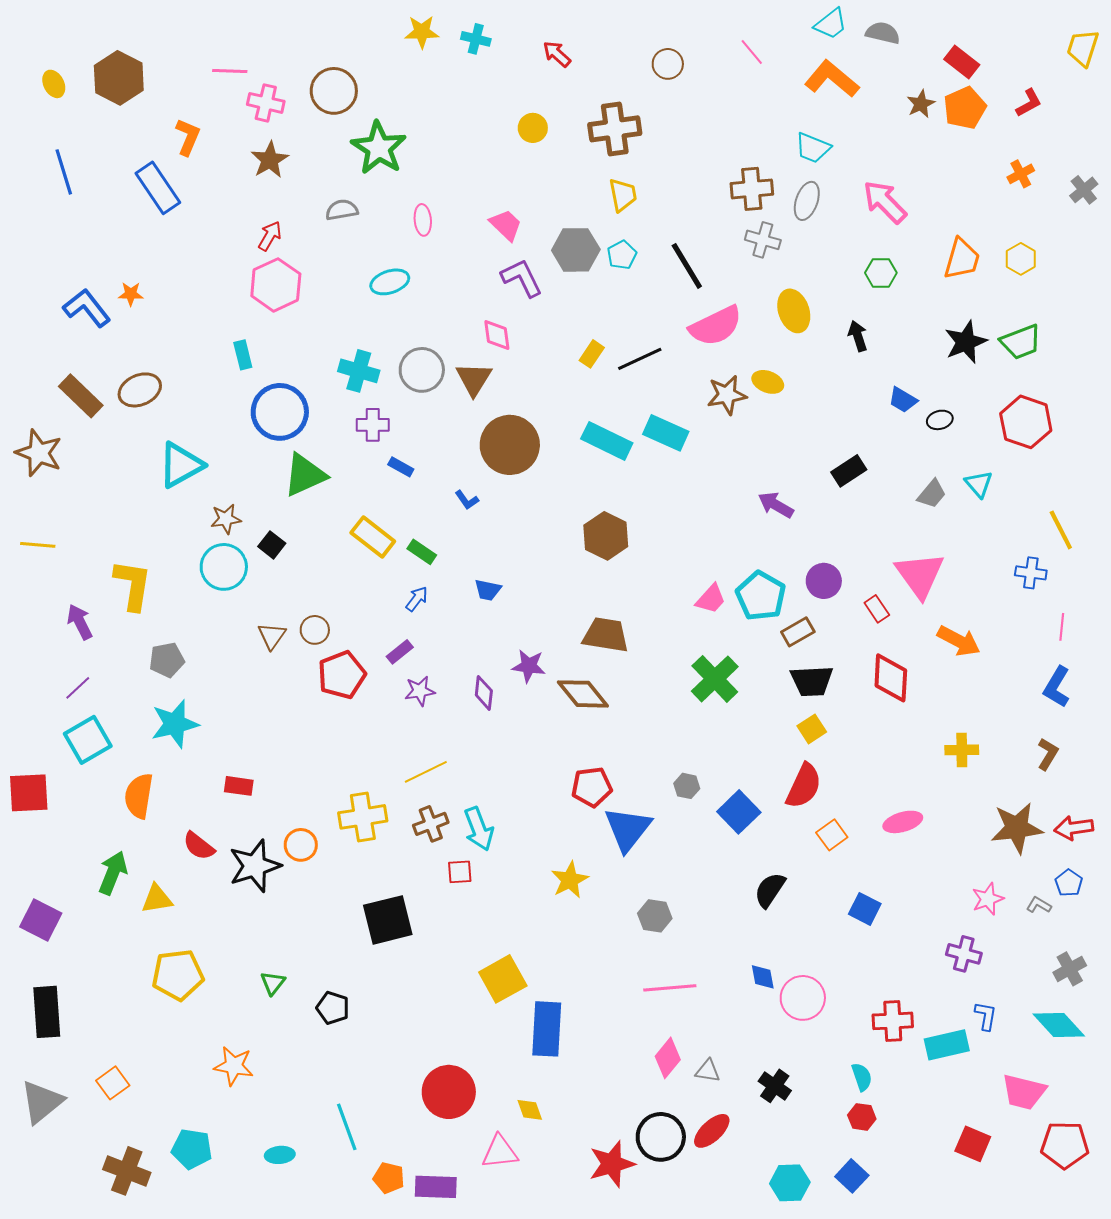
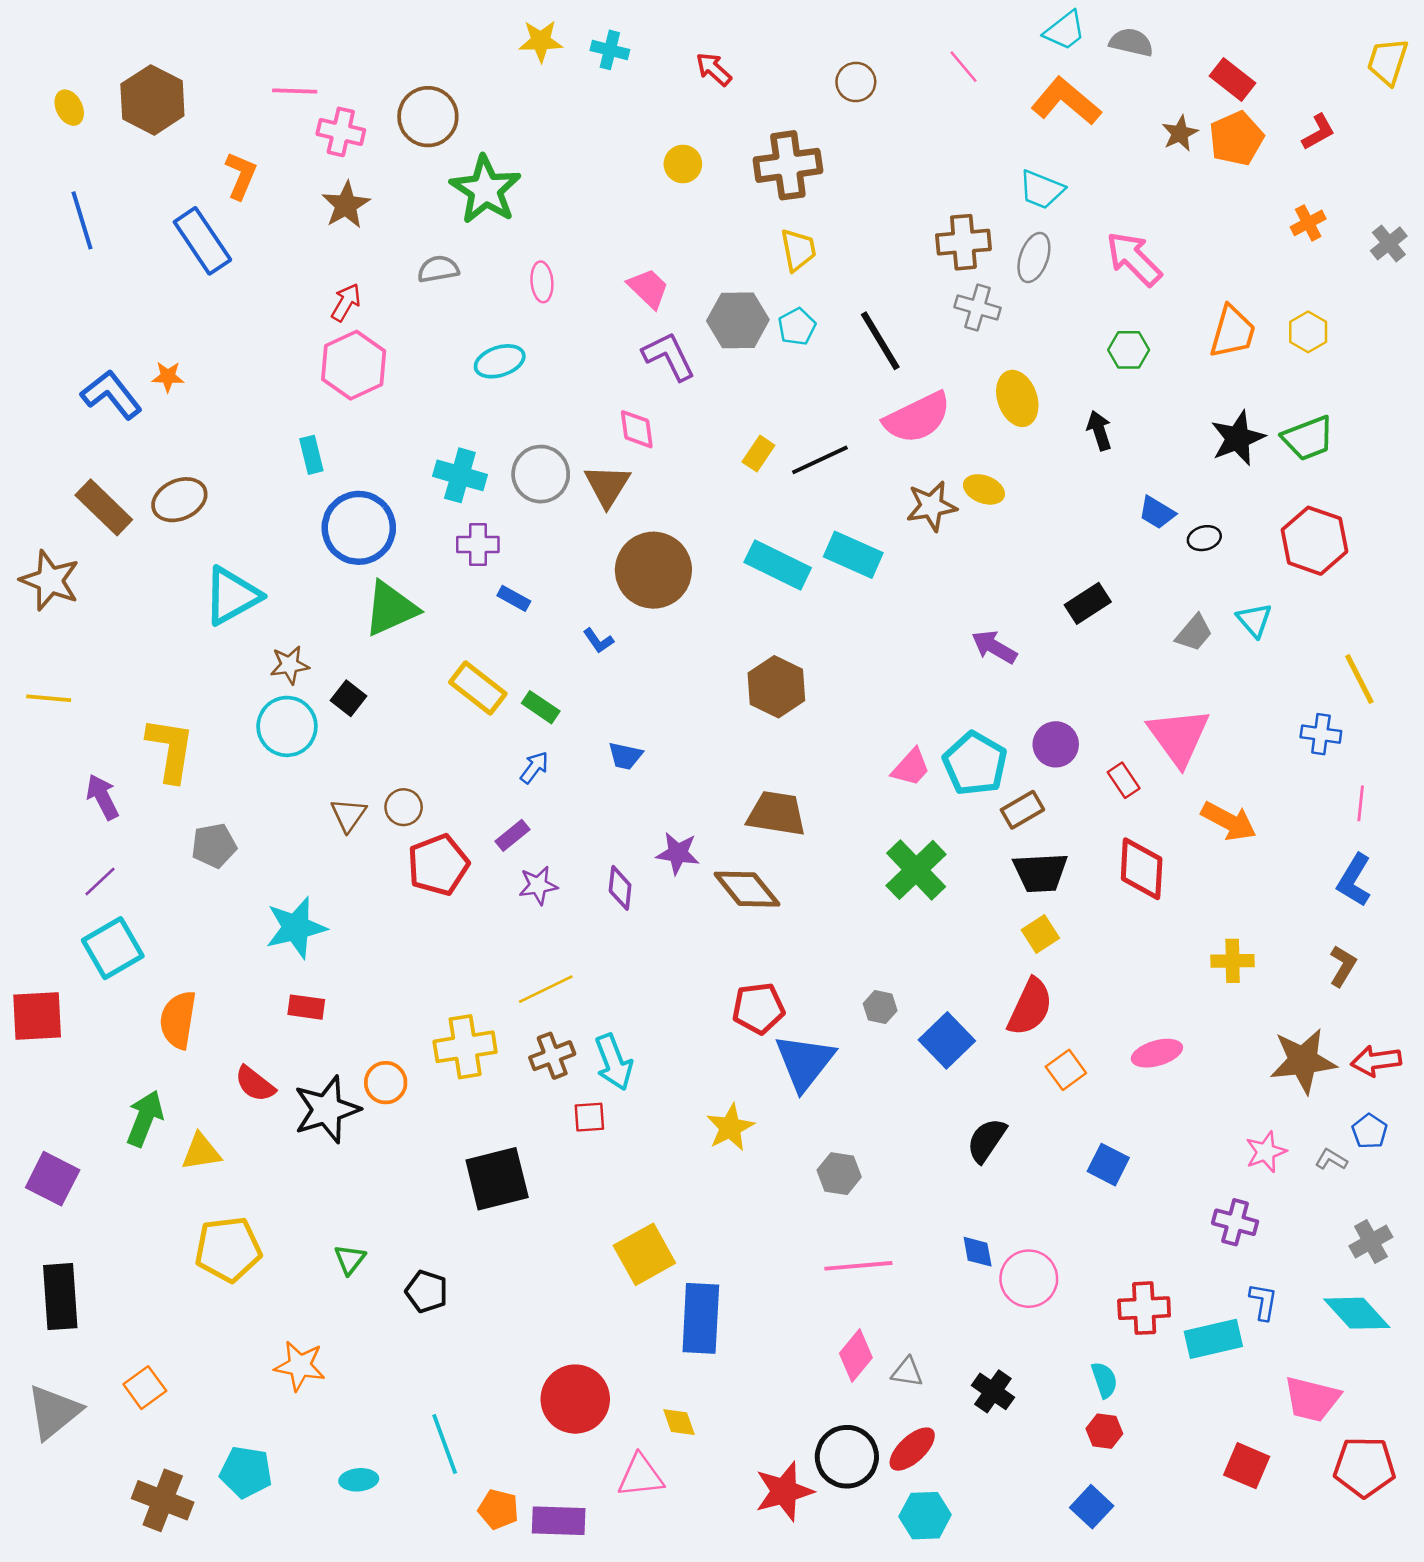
cyan star: (175, 724) -> (296, 928), moved
cyan hexagon: (790, 1183) -> (925, 1516), moved

